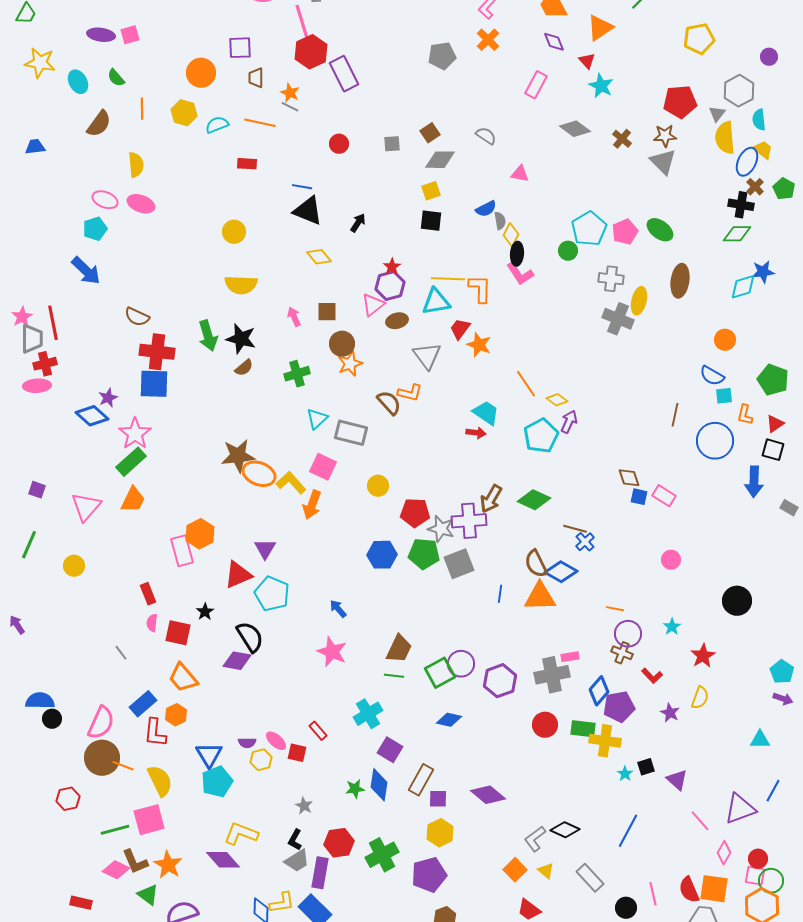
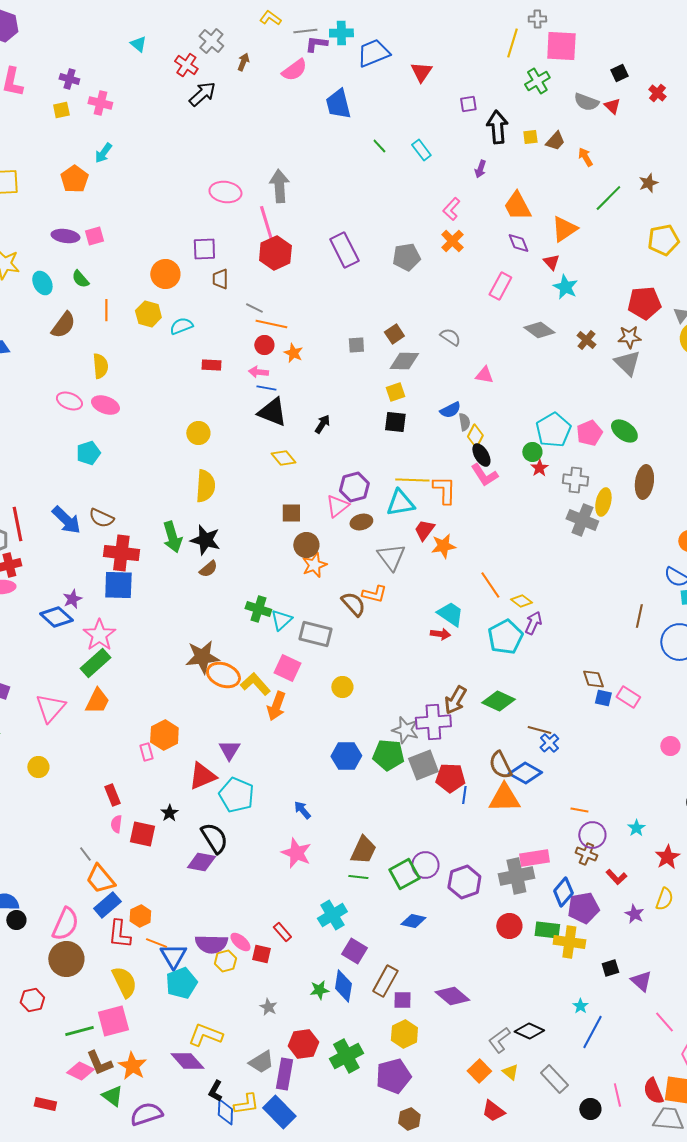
purple rectangle: (344, 74) -> (344, 250), moved
orange star: (290, 93) -> (293, 353), moved
orange line: (260, 123) -> (271, 324), moved
red circle: (339, 144) -> (264, 345), moved
cyan pentagon: (95, 229) -> (88, 453), moved
black ellipse: (517, 254) -> (481, 455), turned -35
red star: (392, 267) -> (539, 468), moved
blue arrow: (86, 271) -> (66, 520), moved
yellow semicircle: (241, 285) -> (205, 486), turned -88
pink arrow: (294, 317) -> (258, 372), moved, turned -60
orange star: (479, 345) -> (443, 546), turned -30
green cross: (297, 374) -> (258, 609), moved, turned 35
red pentagon: (415, 513) -> (450, 778), moved
pink rectangle: (182, 551) -> (146, 752), size x0.6
pink circle: (671, 560) -> (670, 746), moved
pink rectangle: (570, 657) -> (534, 858), size x1.6
orange trapezoid: (183, 678) -> (100, 879), moved
purple semicircle: (247, 743) -> (211, 944), size x1.8
orange line: (123, 766) -> (156, 943), moved
cyan star: (625, 774) -> (580, 1006), moved
black L-shape: (295, 840) -> (215, 1091), moved

